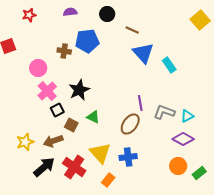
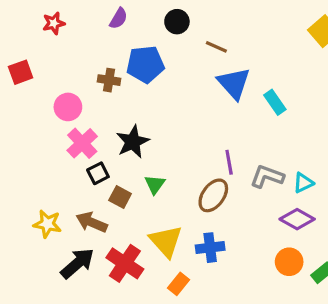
purple semicircle: (70, 12) -> (118, 18), turned 128
green triangle: (93, 117) -> (155, 184), turned 40
brown arrow: (53, 141) -> (92, 222), turned 42
yellow star: (25, 142) -> (47, 224), turned 30

